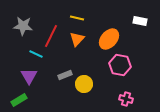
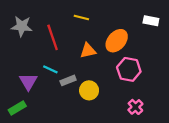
red line: (51, 36) -> (53, 37), turned -45
orange triangle: (77, 39) -> (88, 51), moved, turned 35
cyan line: (36, 54) -> (50, 69), moved
pink cross: (126, 99) -> (135, 107), turned 32

